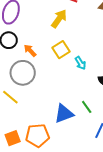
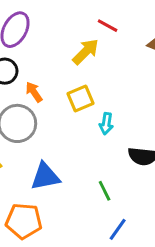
cyan arrow: (80, 63) -> (106, 124), turned 32
blue triangle: (64, 114) -> (45, 176), moved

